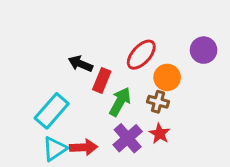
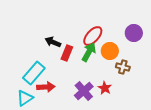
green arrow: (120, 102) -> (89, 52), moved
brown cross: (158, 102) -> (123, 67), moved
red arrow: (84, 147) -> (46, 87), moved
cyan triangle: (55, 149) -> (25, 98), moved

